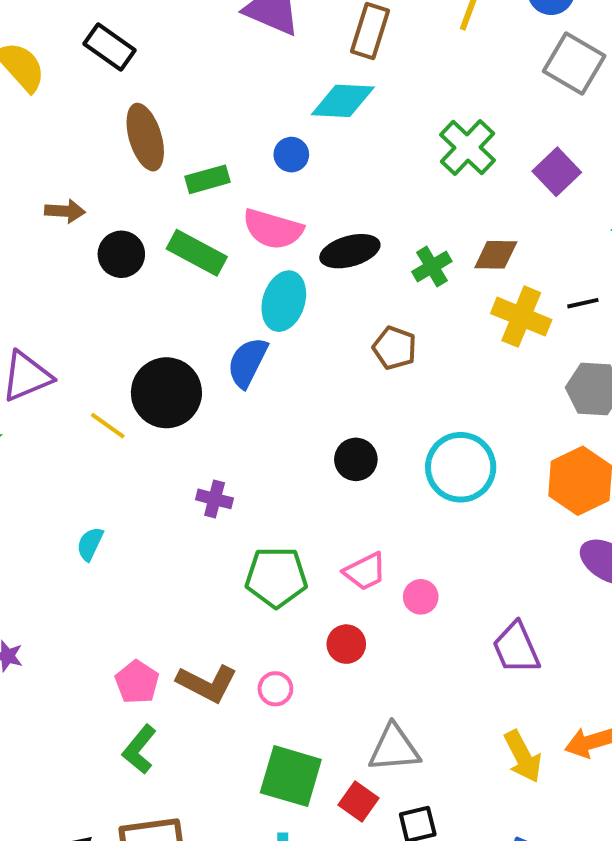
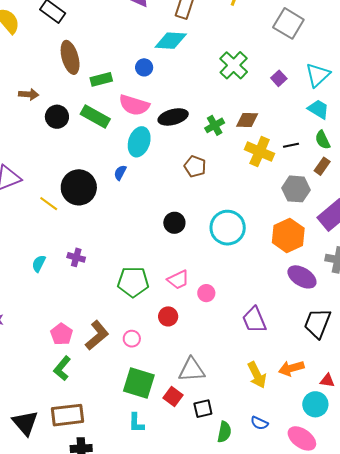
purple square: (557, 172) -> (279, 78), size x0.7
blue semicircle: (247, 362) -> (120, 173), size x0.6
purple cross: (215, 499) -> (76, 257), moved
brown L-shape: (207, 683) -> (97, 335), turned -68

